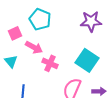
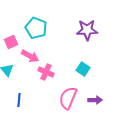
cyan square: (87, 60) -> (83, 69), size x0.6

